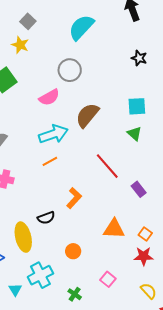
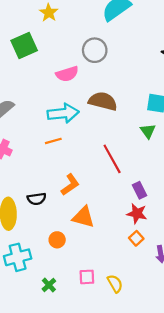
brown semicircle: (87, 115) -> (103, 101), turned 52
orange triangle: (114, 229) -> (83, 217), moved
red star: (144, 256) -> (137, 214), moved
pink square: (108, 279) -> (87, 277), turned 35
yellow semicircle: (149, 291) -> (115, 284), moved

